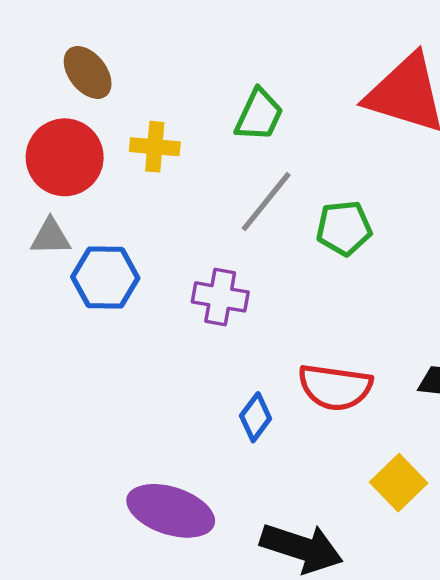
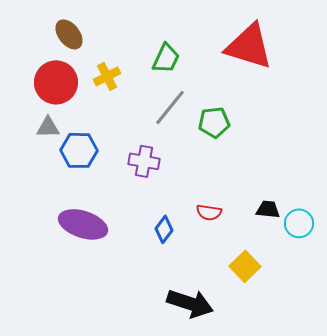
yellow cross: (155, 147) -> (107, 76), turned -32
red semicircle: (335, 387) -> (209, 212), size x0.6
purple ellipse: (171, 511) -> (83, 224), moved

